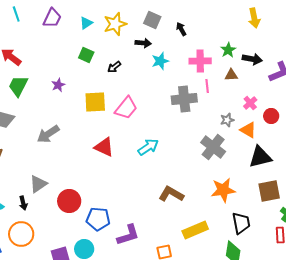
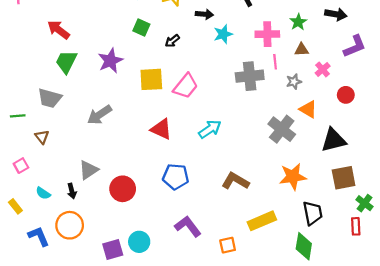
black arrow: (252, 59) -> (336, 14), moved
purple star: (58, 85) -> (110, 61), size x1.6
pink cross: (250, 103) -> (323, 69), moved
gray star: (227, 120) -> (294, 82), moved
orange triangle: (248, 130) -> (308, 109), moved
blue pentagon: (98, 219) -> (176, 177), moved
purple L-shape: (128, 235) -> (188, 226), turned -110

